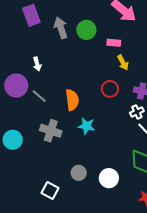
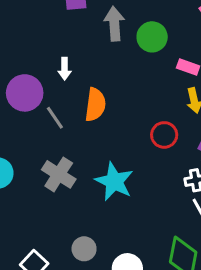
orange semicircle: (72, 100) -> (95, 105), moved
cyan star: (86, 126) -> (114, 182), size x1.4

